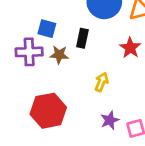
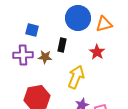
blue square: (47, 29) -> (32, 30), moved
yellow arrow: (102, 82) -> (76, 77), size x1.6

